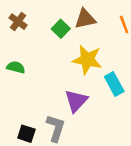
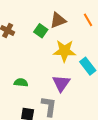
green semicircle: (16, 67) -> (21, 83), moved

